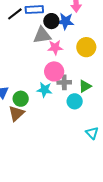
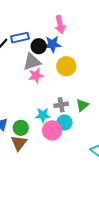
pink star: (55, 47) -> (36, 76), moved
yellow circle: (86, 47) -> (66, 66), moved
pink circle: (54, 71) -> (52, 130), moved
cyan circle: (75, 101) -> (64, 123), moved

